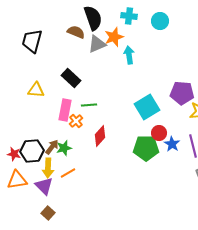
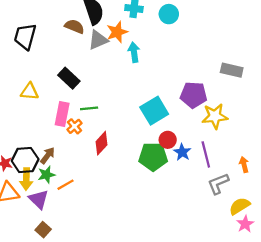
green star: (64, 148) -> (46, 175), moved
yellow arrow: (48, 168) -> (26, 179), moved

